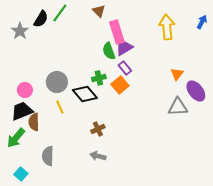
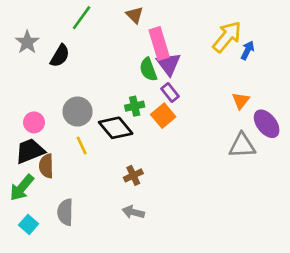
black semicircle: (41, 19) -> (60, 56), moved
blue arrow: (202, 22) -> (248, 50), moved
yellow arrow: (167, 27) -> (227, 37), turned 45
purple triangle: (124, 47) -> (169, 64), turned -36
cyan square: (21, 174) -> (29, 224), moved

